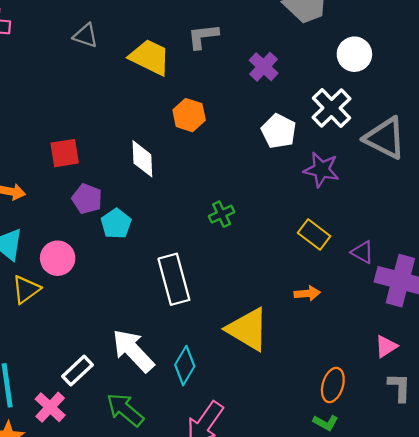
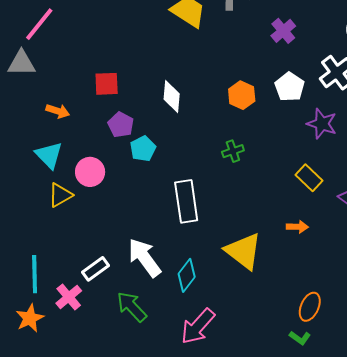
orange hexagon: (189, 115) -> (242, 95), moved

